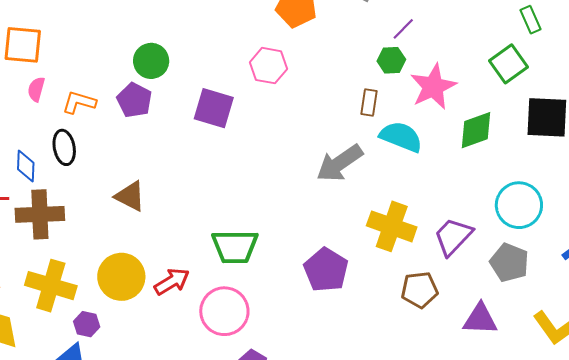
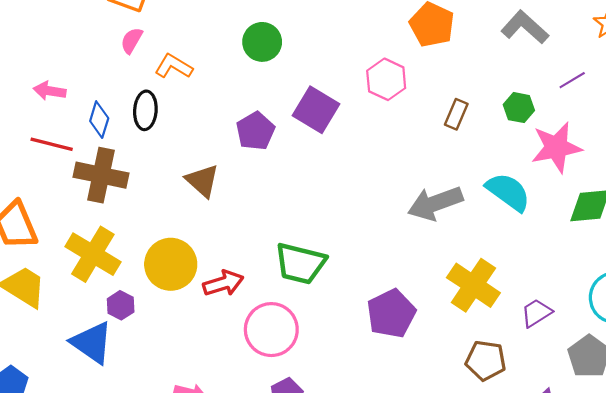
purple line: (403, 29) -> (572, 80), moved
purple pentagon: (134, 100) -> (255, 131), moved
brown rectangle: (369, 103) -> (456, 114), moved
purple trapezoid: (453, 236) -> (536, 313), size x0.7

